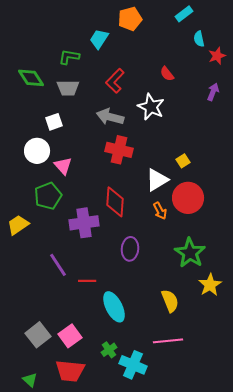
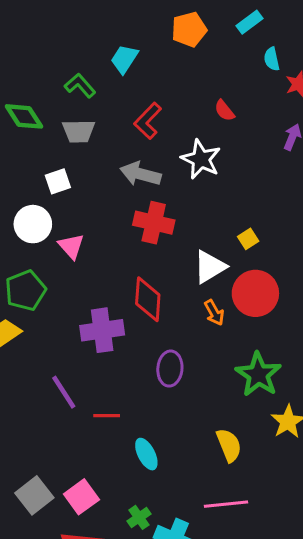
orange pentagon: (130, 19) -> (189, 29), moved
green L-shape: (69, 57) -> (80, 86), turned 40
green pentagon: (48, 196) -> (25, 290), moved
cyan ellipse: (114, 307) -> (146, 454), size x0.7

